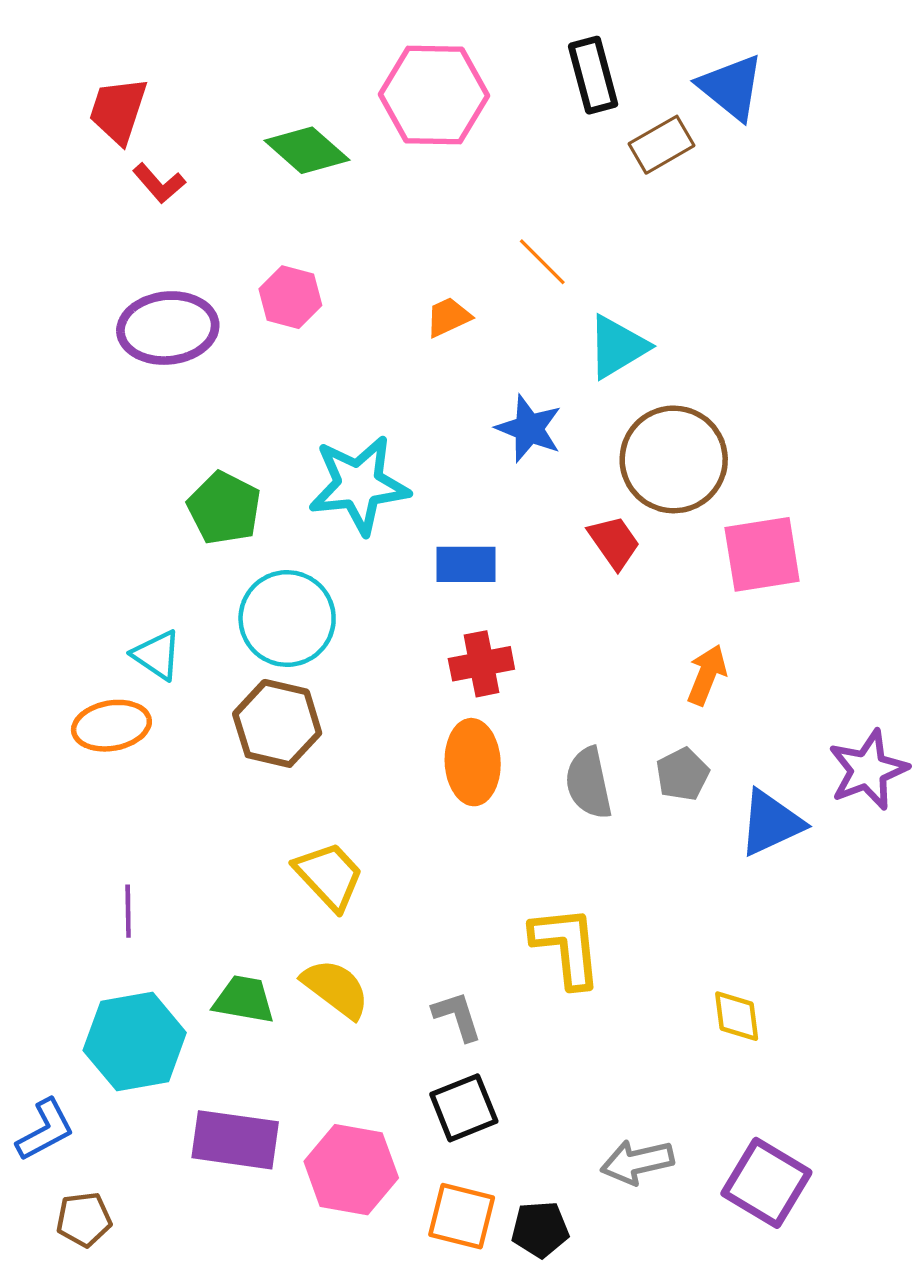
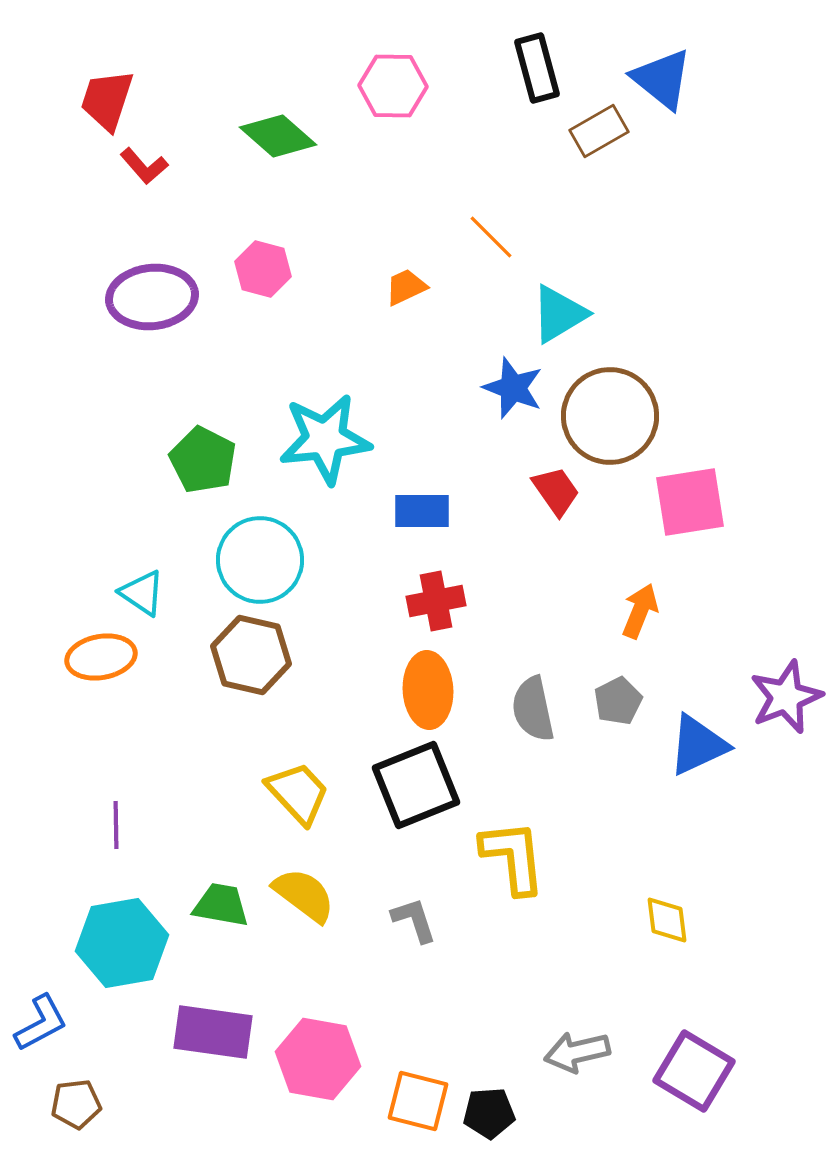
pink hexagon: (434, 95) -> (393, 86), size x0.7
blue star: (529, 429) -> (513, 388), moved
black square: (464, 1108) -> (416, 785), moved, size x1.4

